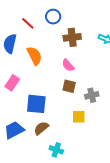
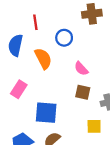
blue circle: (53, 17) -> (64, 38), moved
red line: (28, 23) -> (35, 22), turned 40
brown cross: (72, 37) -> (92, 14), moved

